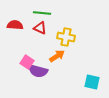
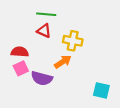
red semicircle: (15, 25) -> (20, 52), moved
pink square: (27, 62) -> (21, 68), moved, turned 32

